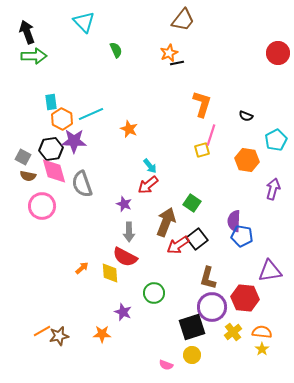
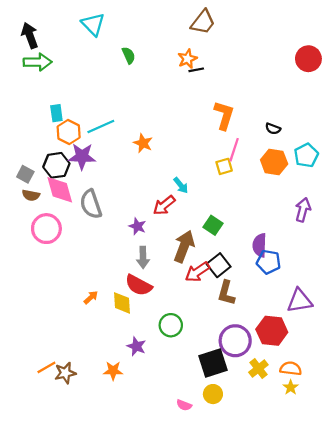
orange hexagon: (247, 160) -> (274, 162), moved
cyan arrow: (150, 166) -> (181, 185), moved
brown L-shape: (208, 278) -> (226, 293), moved

